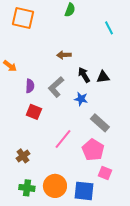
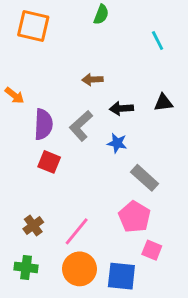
black arrow: (84, 75) -> (121, 108), turned -63
black triangle: (103, 77) -> (163, 103), moved
purple semicircle: (30, 86) -> (43, 124), size x1.5
pink line: (63, 139) -> (77, 231), moved
green cross: (27, 188) -> (26, 267), moved

